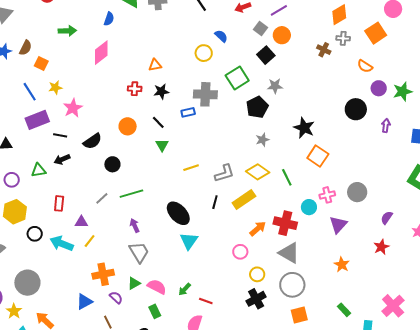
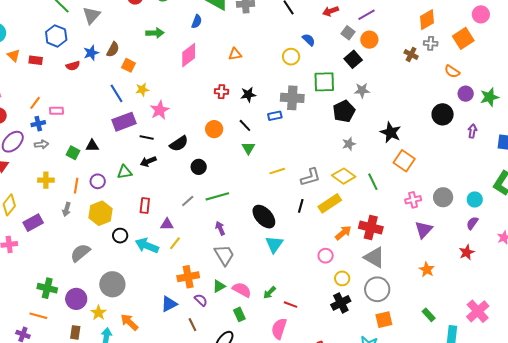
orange triangle: (155, 65) -> (235, 54), moved
green square: (237, 78) -> (324, 82), turned 30
cyan circle: (309, 207) -> (475, 199), moved

